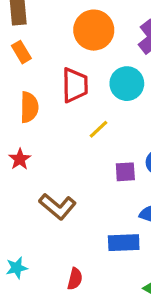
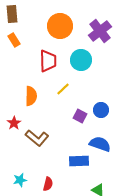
orange semicircle: (29, 107) -> (31, 96), moved
red star: (20, 159) -> (14, 123), moved
purple square: (125, 172) -> (80, 116), turned 32
cyan star: (17, 268) -> (20, 180), moved

